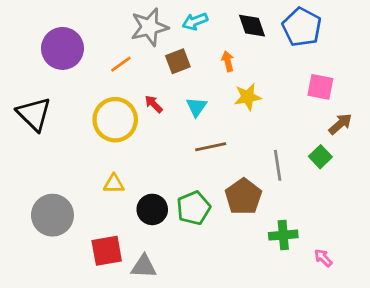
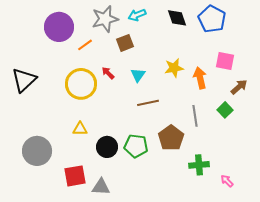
purple circle: (62, 48) -> (59, 27), moved
orange arrow: (228, 61) -> (200, 78), moved, size x1.5
black triangle: (34, 114) -> (24, 80), turned 32
green pentagon: (194, 208) -> (136, 146), turned 30

